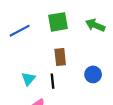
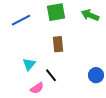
blue circle: (93, 74) -> (96, 75), moved
black line: (53, 81) -> (51, 75), moved, turned -32

